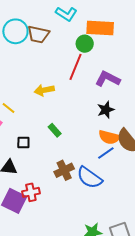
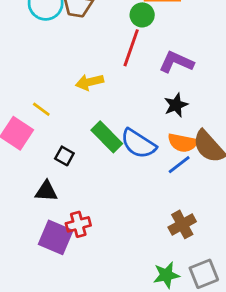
green rectangle: (55, 130) -> (107, 137), size x1.6
black square: (23, 142) -> (64, 156), turned 32
brown cross: (64, 170) -> (182, 224), moved
blue semicircle: (90, 178) -> (138, 144), moved

